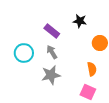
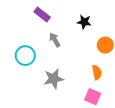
purple rectangle: (52, 31) -> (42, 15), moved
gray arrow: (52, 52) -> (55, 40), moved

